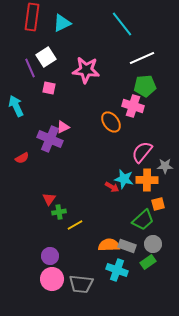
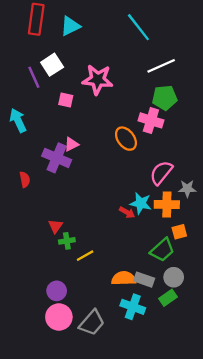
pink square: (49, 88) -> (66, 100), moved
red semicircle: (22, 158) -> (25, 180), turned -72
gray trapezoid: (81, 284) -> (92, 323), turned -55

